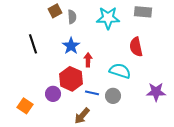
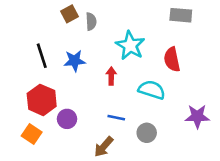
cyan star: (108, 18) -> (130, 46), moved, turned 30
blue star: (71, 46) -> (75, 61), moved, turned 30
red hexagon: (71, 79) -> (42, 100), moved
gray circle: (113, 96) -> (147, 133), moved

